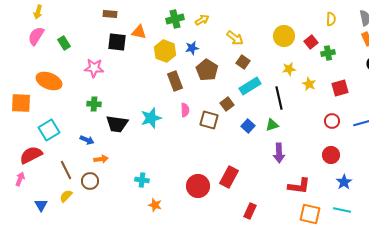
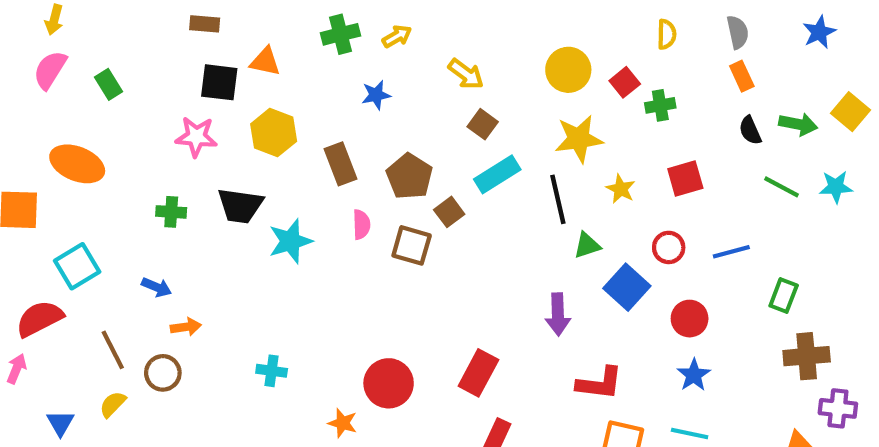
yellow hexagon: (165, 51) -> (274, 133), moved
pink star: (94, 68) -> (196, 137), moved
yellow star: (289, 69) -> (579, 139), size x1.6
brown pentagon: (207, 70) -> (409, 176), moved
yellow star: (309, 84) -> (621, 189), moved
black trapezoid: (117, 124) -> (240, 206), moved
green triangle: (272, 125) -> (587, 245), moved
blue square: (248, 126) -> (627, 287), moved, size x1.5
red circle: (331, 155) -> (690, 319), moved
red rectangle: (229, 177) -> (478, 373), moved
orange star: (155, 205) -> (343, 423), moved

